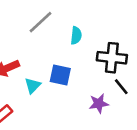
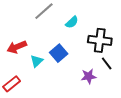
cyan semicircle: (76, 35) -> (72, 22), turned 40
blue square: (60, 75) -> (59, 53), turned 36

